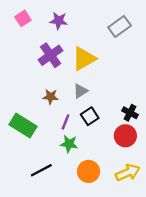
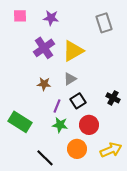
pink square: (23, 18) -> (20, 16), turned 32
gray rectangle: (120, 26) -> (104, 23), turned -72
green rectangle: (23, 125) -> (20, 122), moved
red circle: (125, 136) -> (89, 125), moved
black line: (41, 170) -> (45, 158), moved, turned 72

